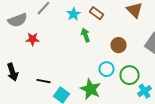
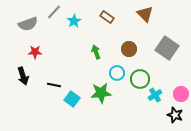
cyan star: (74, 14) -> (74, 21), moved
green arrow: (86, 35) -> (96, 52), moved
red star: (32, 39) -> (35, 52), moved
green star: (90, 89) -> (101, 93), turned -30

